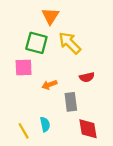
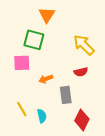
yellow arrow: (70, 43) -> (84, 45), moved
red diamond: (88, 129) -> (82, 120), turned 35
yellow line: (24, 131) -> (22, 109), moved

